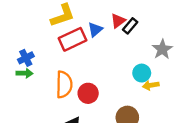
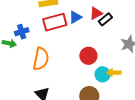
blue cross: (26, 58) -> (22, 32), moved
cyan circle: (142, 73) -> (103, 74), moved
red circle: (88, 93) -> (88, 56), moved

